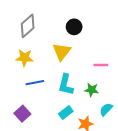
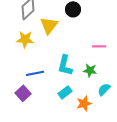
yellow triangle: (62, 52) -> (49, 25), moved
blue line: (35, 83) -> (35, 73), moved

